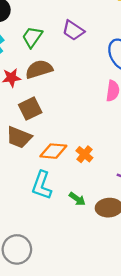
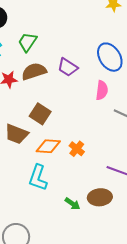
purple trapezoid: (73, 30) -> (68, 67), moved
brown square: (30, 109) -> (40, 114), moved, turned -30
green arrow: (77, 199) -> (72, 204), moved

